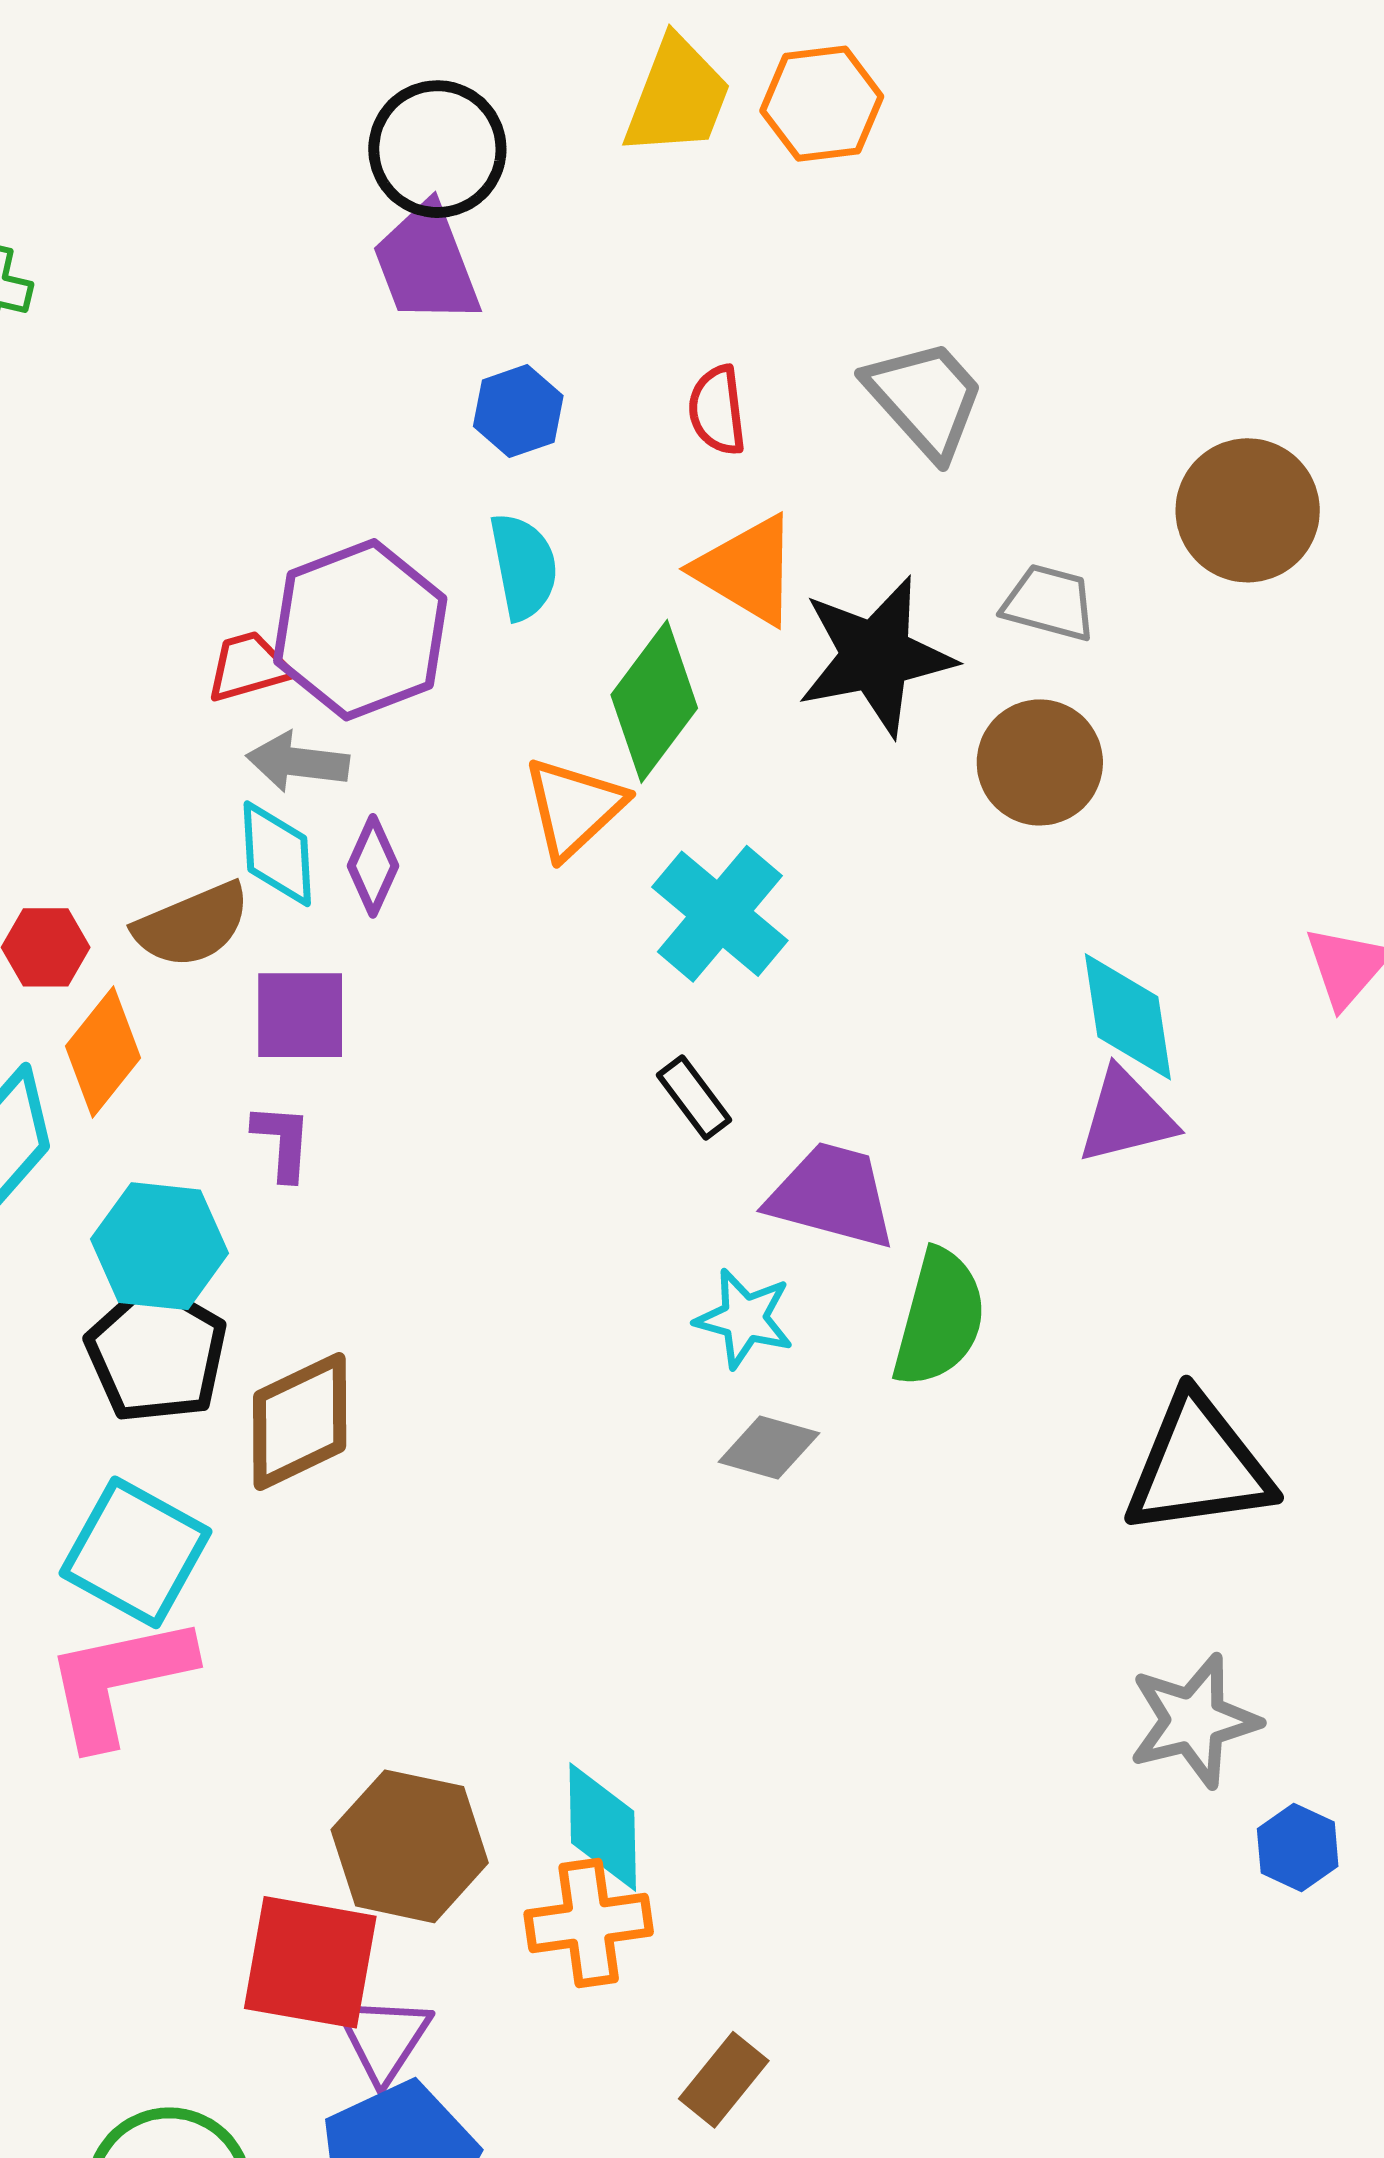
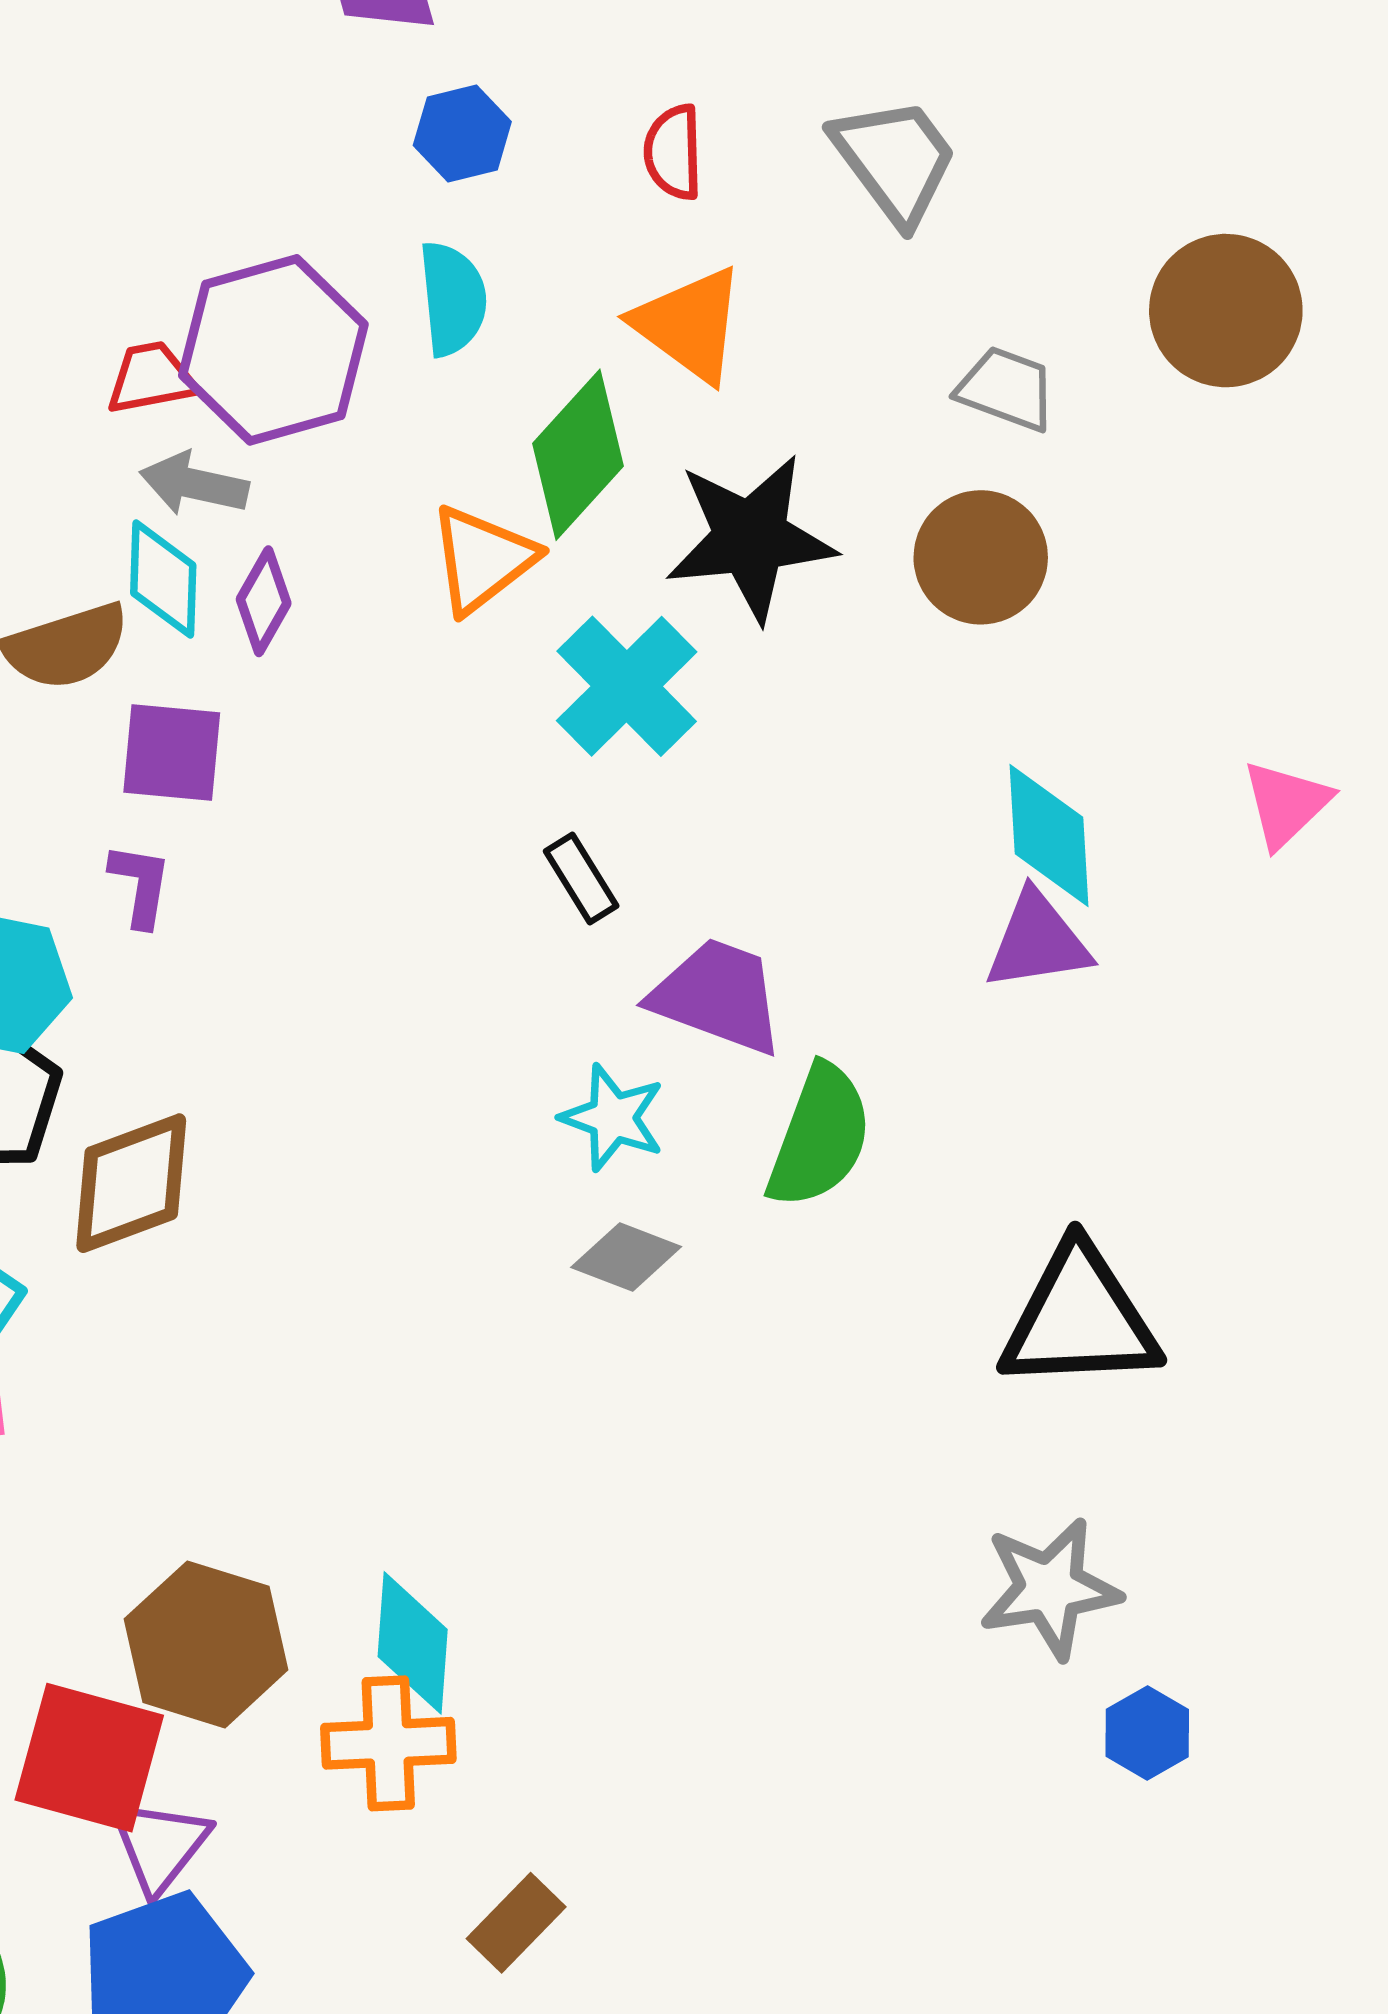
black star: (876, 656) -> (751, 538), moved

